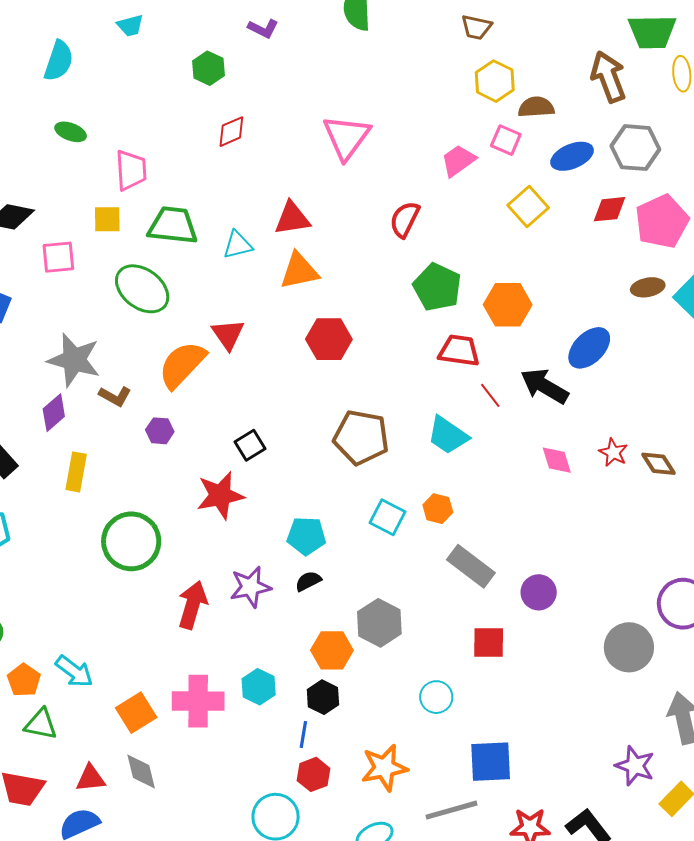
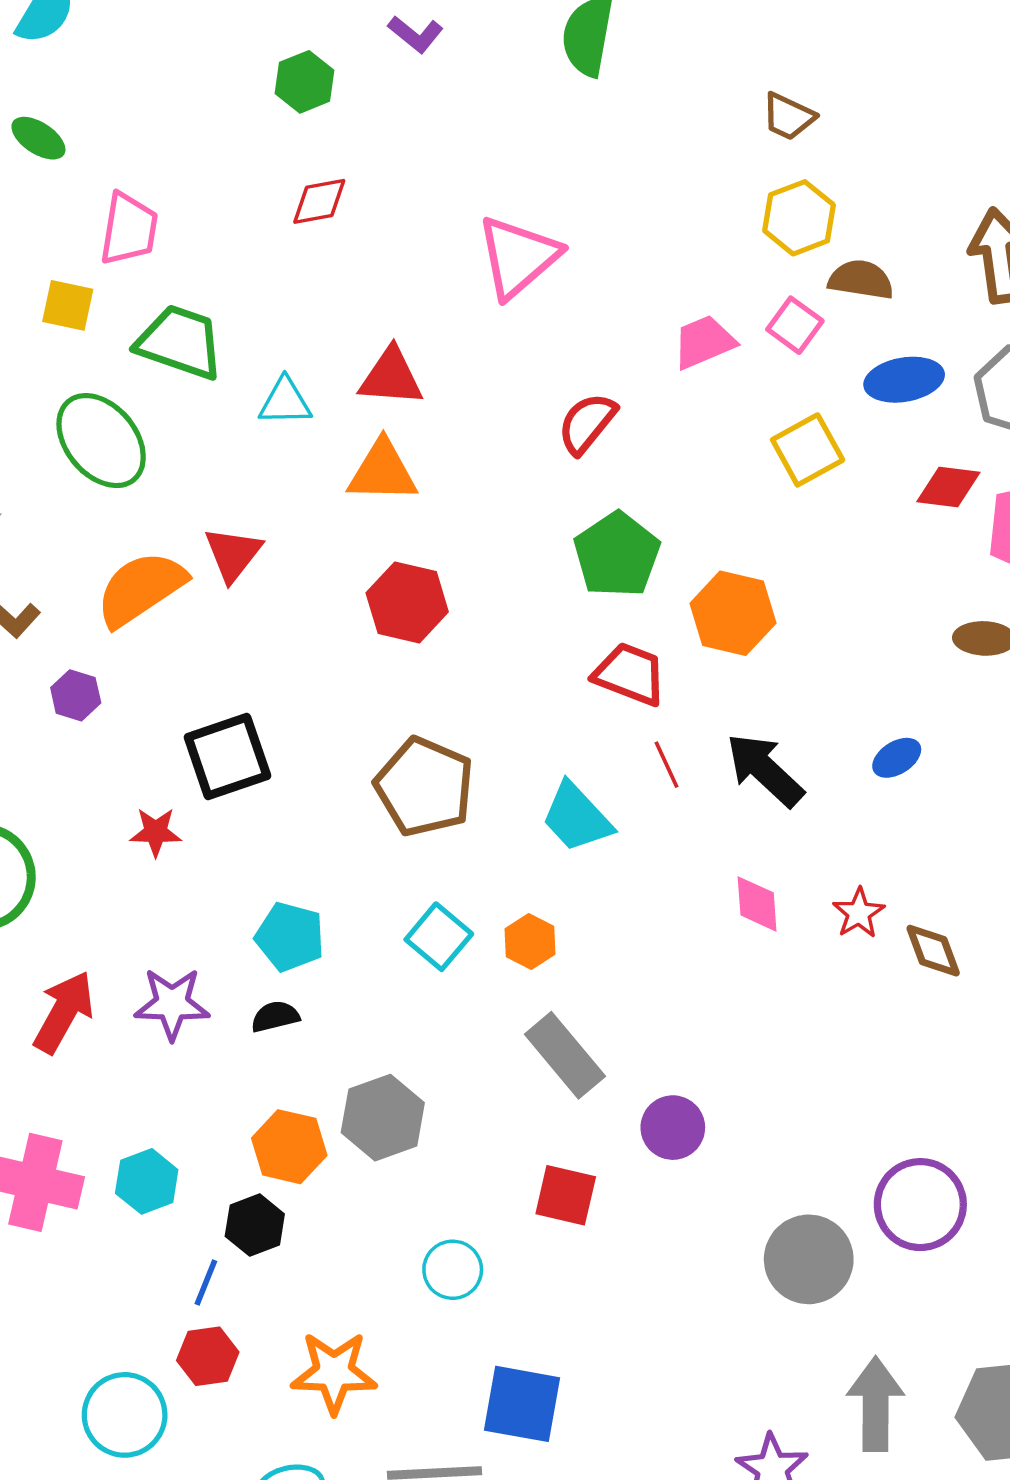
blue ellipse: (589, 348) -> (897, 758), moved, size x0.6
black square: (250, 445) -> (227, 756), size x1.6
red star: (220, 495) -> (156, 832), size x0.6

